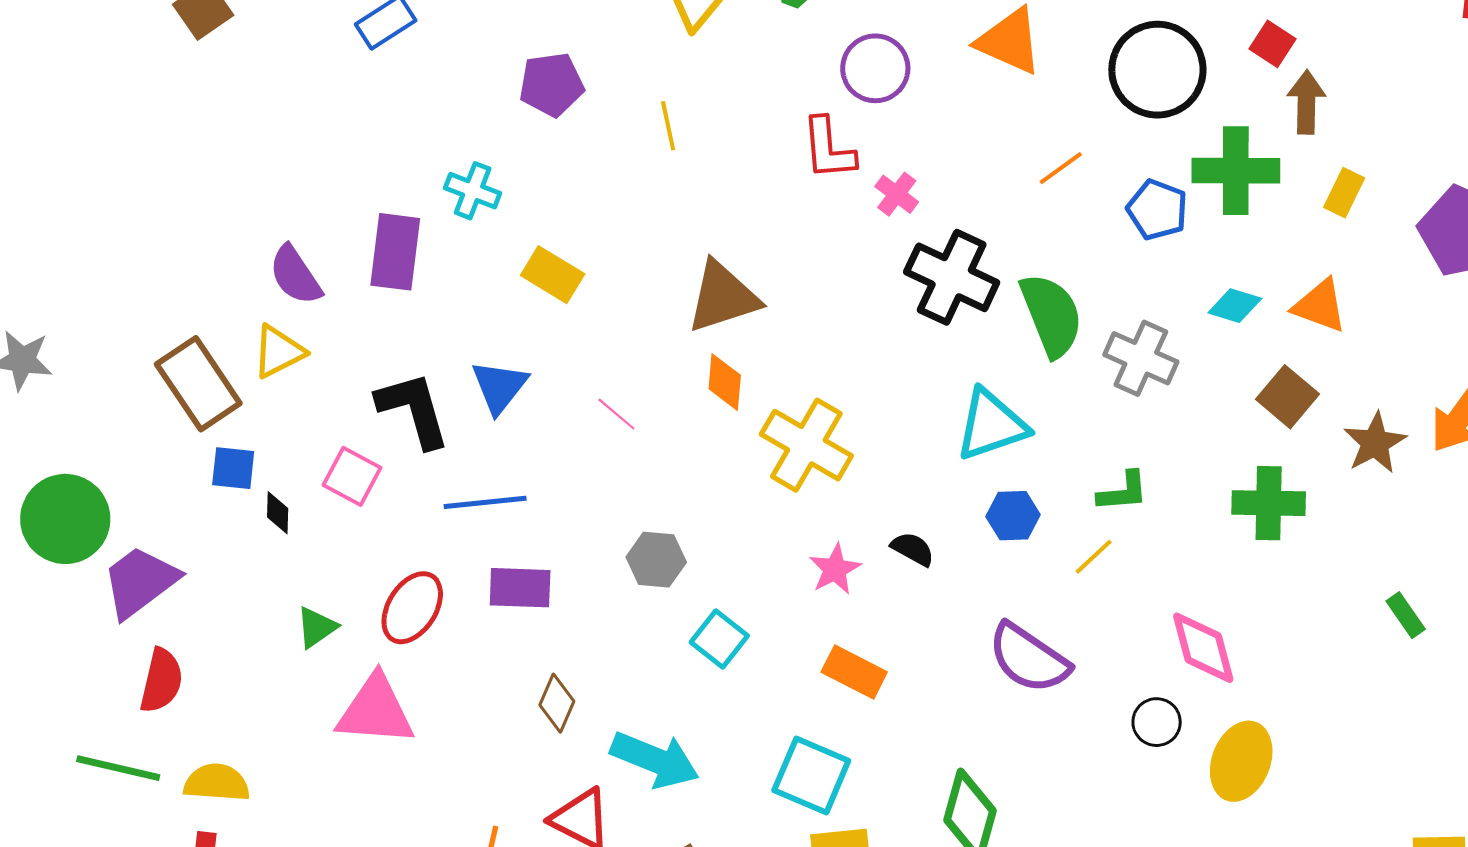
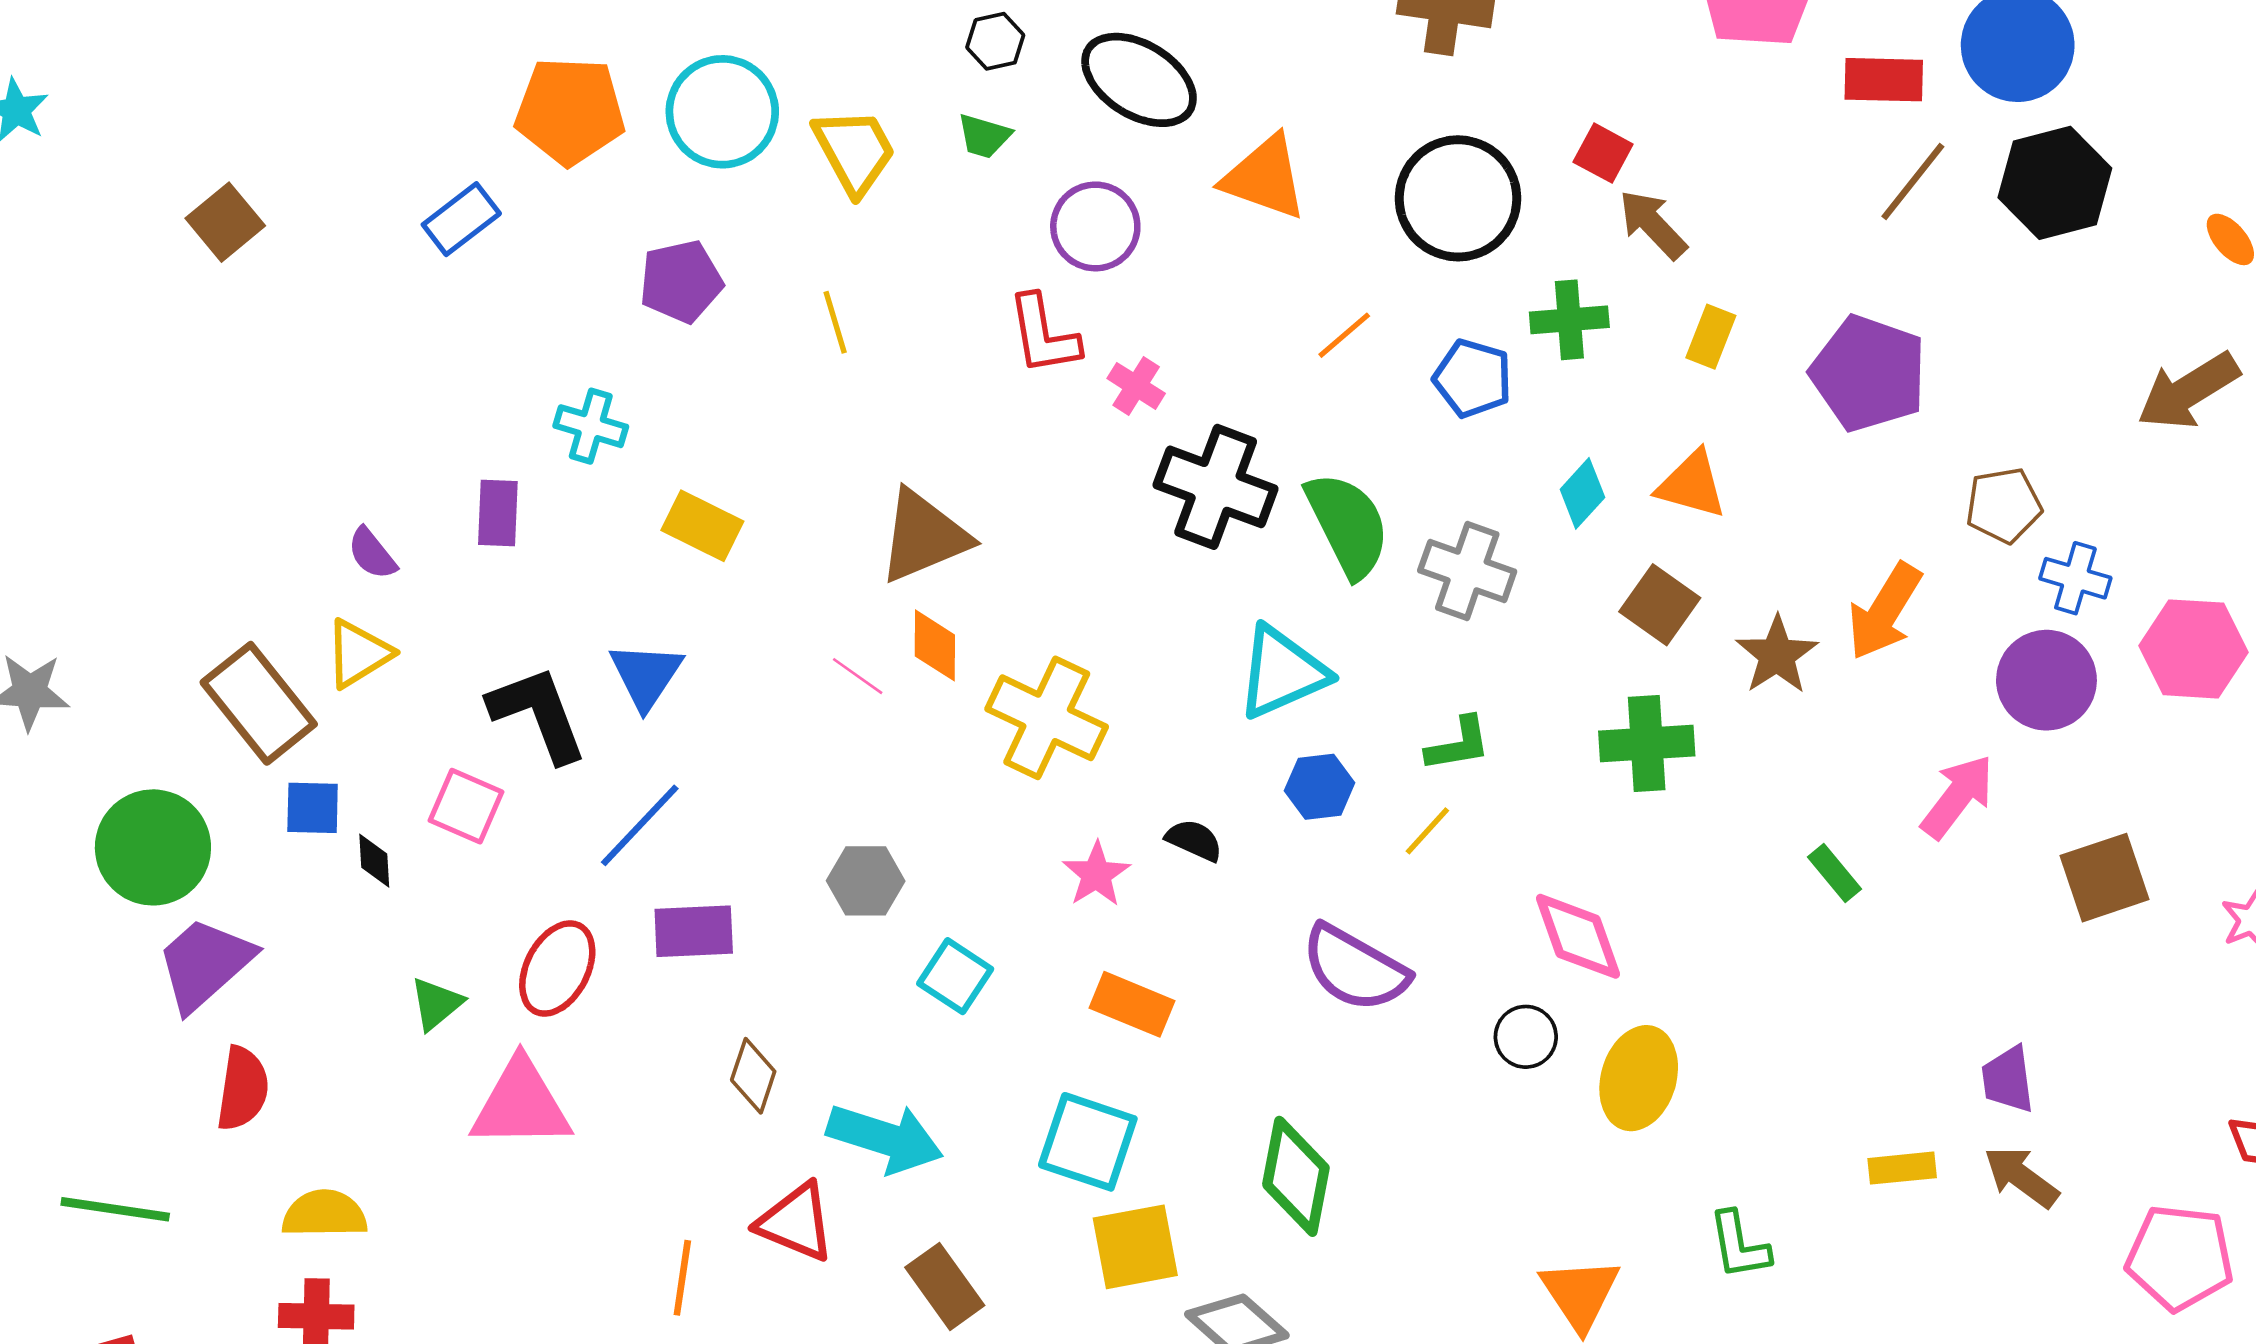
brown arrow: (1306, 102) -> (1653, 224), turned -40
green cross: (1236, 171) -> (1569, 320), size x0.7
purple rectangle: (395, 252) -> (498, 513), size x0.7
purple semicircle: (295, 275) -> (372, 554), size x0.7
cyan diamond: (1235, 306) -> (1582, 493), turned -60
pink line: (616, 414) -> (858, 676), moved
blue line: (485, 502) -> (640, 825), turned -36
green circle: (65, 519) -> (153, 847), moved
green line: (118, 768) -> (115, 1209), moved

